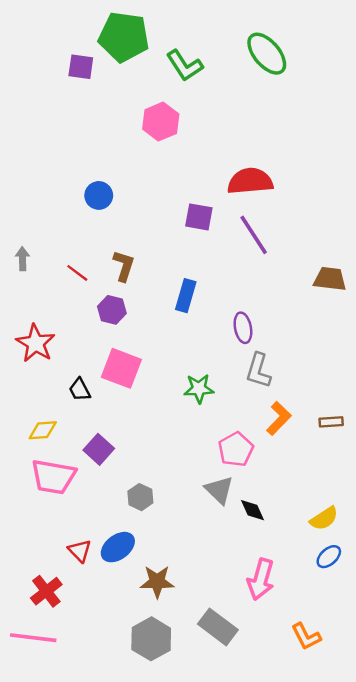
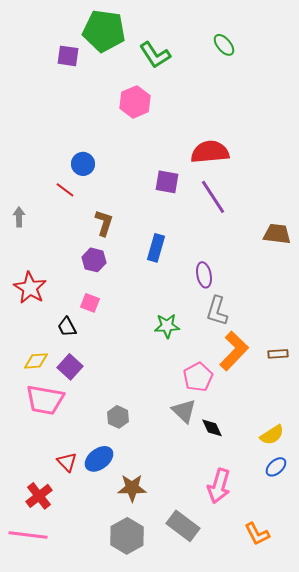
green ellipse: (267, 54) -> (224, 45), size x0.6
red line: (77, 273) -> (65, 190), moved
pink square: (121, 368) -> (90, 303), moved, size x0.6
orange L-shape: (279, 418) -> (234, 351), size x1.4
purple square: (99, 449) -> (70, 367), moved

